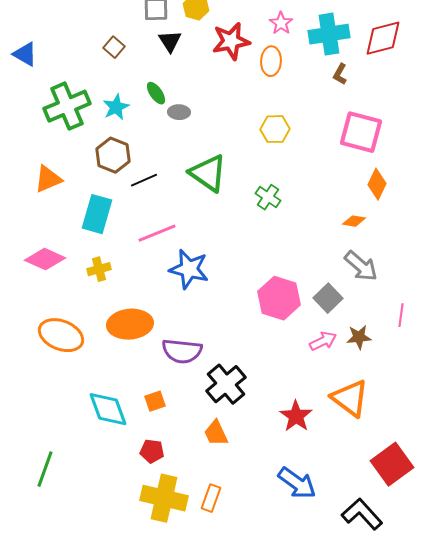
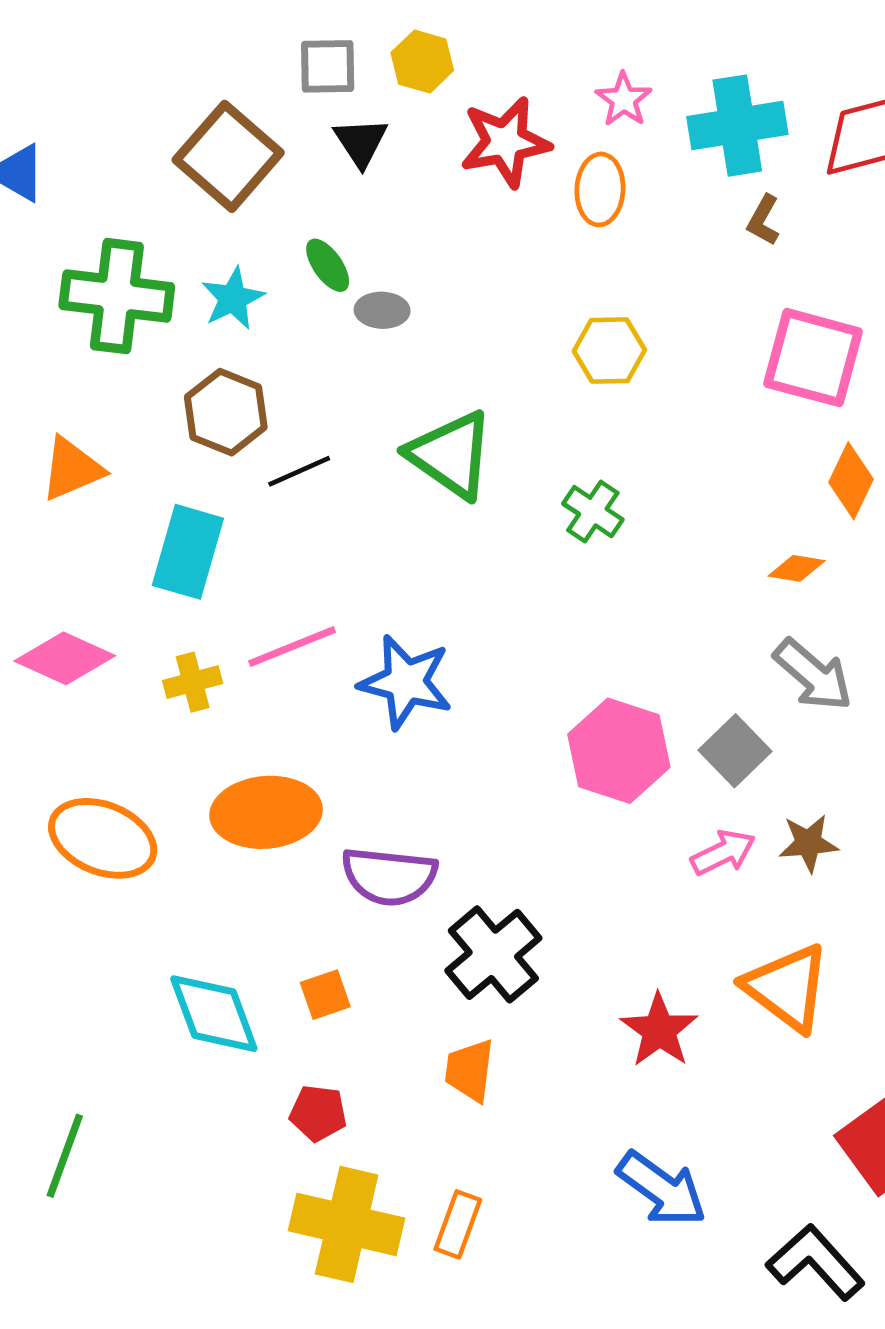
brown square: (114, 47) -> (228, 156), size x2.0
green cross: (67, 106) -> (117, 296), turned 30
pink line: (157, 233) -> (292, 647), moved
orange trapezoid: (216, 433) -> (470, 1070), turned 32

